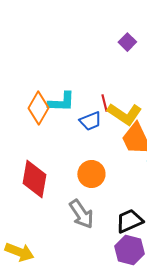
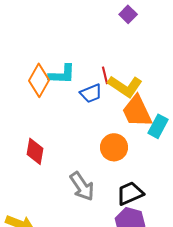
orange circle: (91, 174) -> (114, 147), moved
red diamond: (34, 179) -> (35, 151), size x0.7

